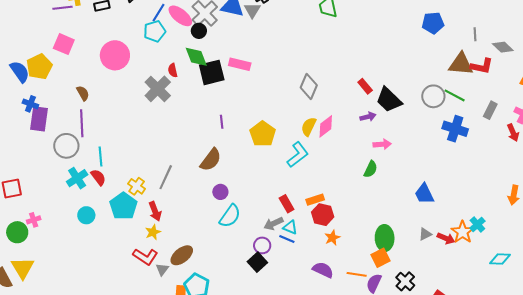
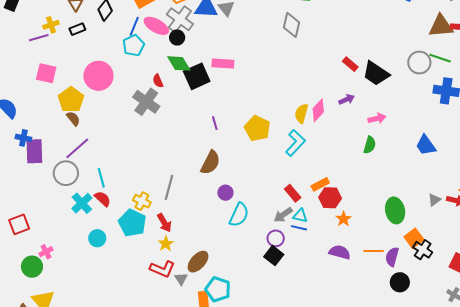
yellow pentagon: (39, 67) -> (71, 100), moved
gray diamond: (309, 86) -> (292, 25), moved
purple arrow: (368, 117) -> (347, 99), moved
purple line: (82, 123) -> (77, 148), turned 60
blue trapezoid: (424, 194) -> (426, 145), moved
orange square: (381, 258) -> (414, 238), moved

